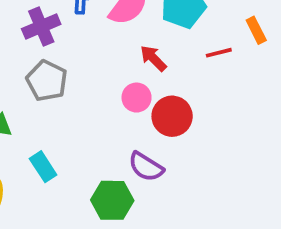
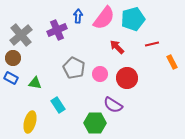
orange rectangle: (256, 30) -> (172, 62), moved
gray pentagon: (47, 81) -> (74, 68), moved
pink circle: (137, 98) -> (100, 74), moved

